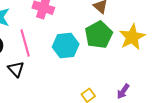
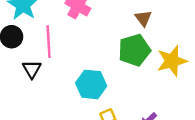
cyan hexagon: (66, 45) -> (91, 84), moved

